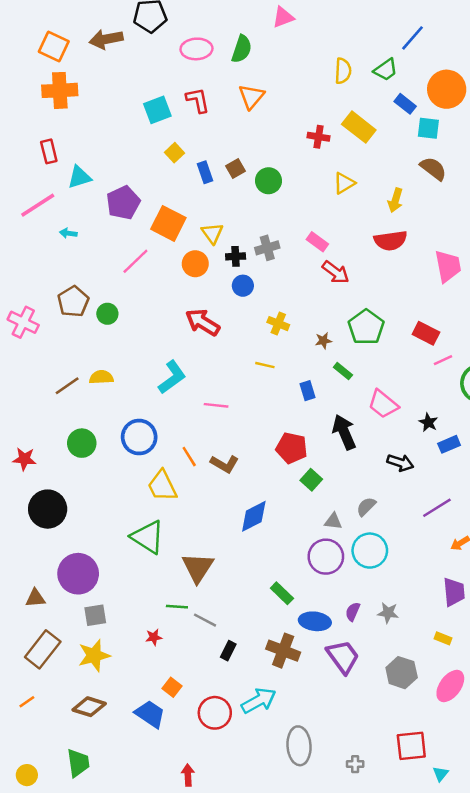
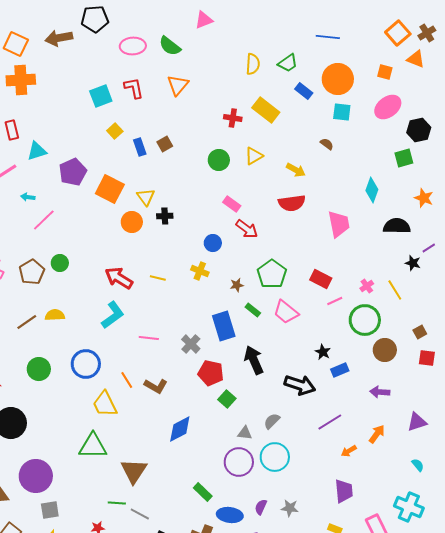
blue line: (412, 38) -> (328, 37), moved, turned 55
green semicircle: (242, 49) -> (170, 46), turned 110
cyan square: (428, 128) -> (342, 112), moved
brown semicircle: (433, 169) -> (327, 144), size x0.6
green circle: (268, 181) -> (219, 160), moved
yellow arrow: (395, 200) -> (296, 170), turned -78
gray cross: (267, 248) -> (191, 344), moved, turned -30
pink line: (135, 261) -> (44, 220), moved
blue circle: (243, 286) -> (213, 243), moved
brown pentagon: (73, 302) -> (32, 272), moved
red arrow: (203, 322) -> (119, 278), moved
yellow line: (265, 365) -> (158, 278), moved
blue rectangle: (308, 391) -> (224, 326), size x1.8
pink trapezoid: (383, 404) -> (286, 312), moved
black arrow: (400, 463) -> (300, 385), size x1.4
green triangle: (148, 537) -> (93, 446), turned -32

